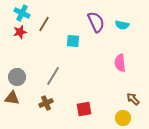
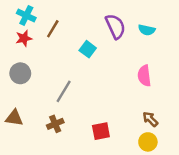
cyan square: (73, 41) -> (88, 49), turned 32
gray circle: (17, 77) -> (20, 73), moved
brown arrow: (133, 99) -> (150, 119), moved

